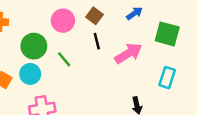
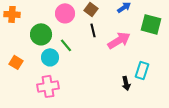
cyan circle: (30, 74) -> (50, 57), moved
cyan rectangle: (167, 78) -> (142, 70), moved

